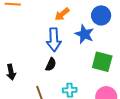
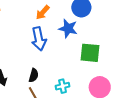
black semicircle: (51, 64) -> (34, 75), moved

